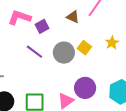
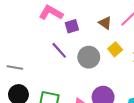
yellow square: (84, 48) -> (115, 49), moved

